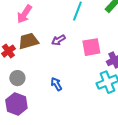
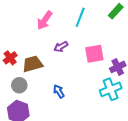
pink arrow: (24, 14) -> (45, 20), moved
brown trapezoid: (28, 41) -> (32, 64), moved

